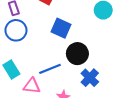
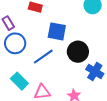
blue line: (50, 69) -> (43, 57), moved

